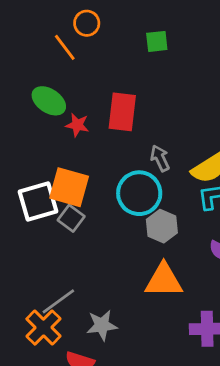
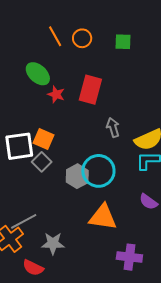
orange circle: (87, 23) -> (82, 38), moved
orange square: (69, 187) -> (44, 139), size x0.7
cyan circle: (139, 193) -> (98, 171), moved
gray hexagon: (162, 226) -> (77, 176), moved

